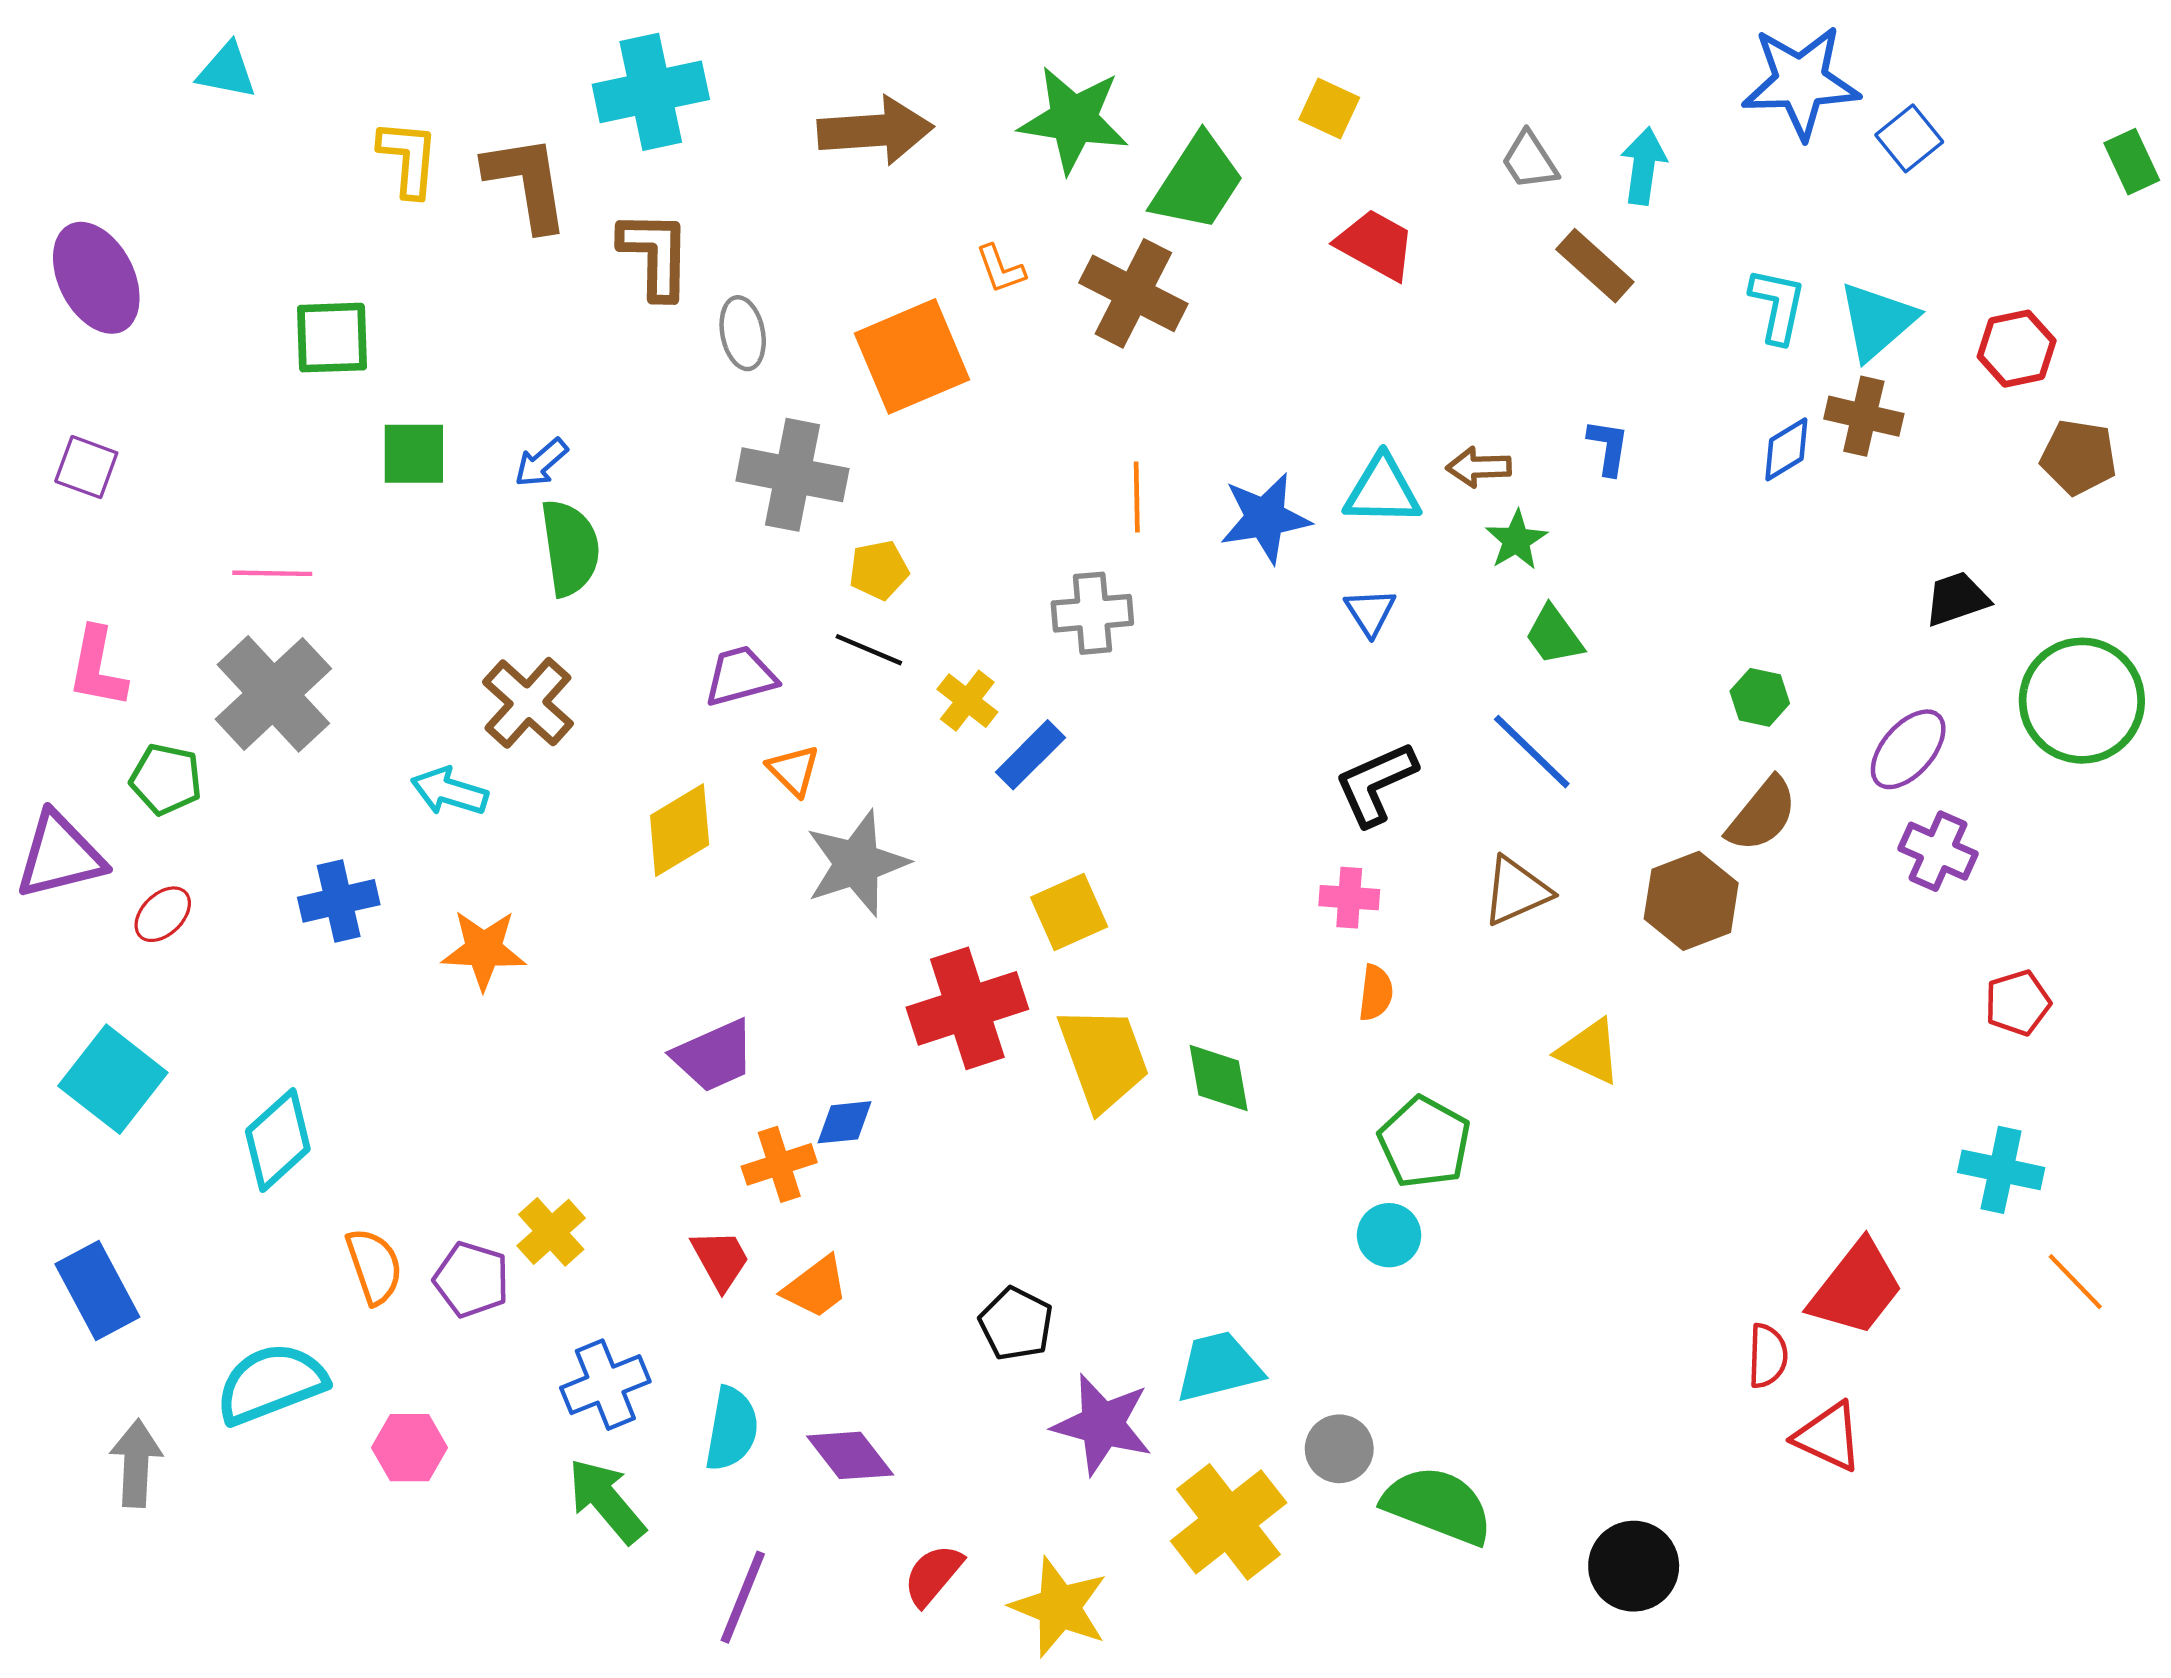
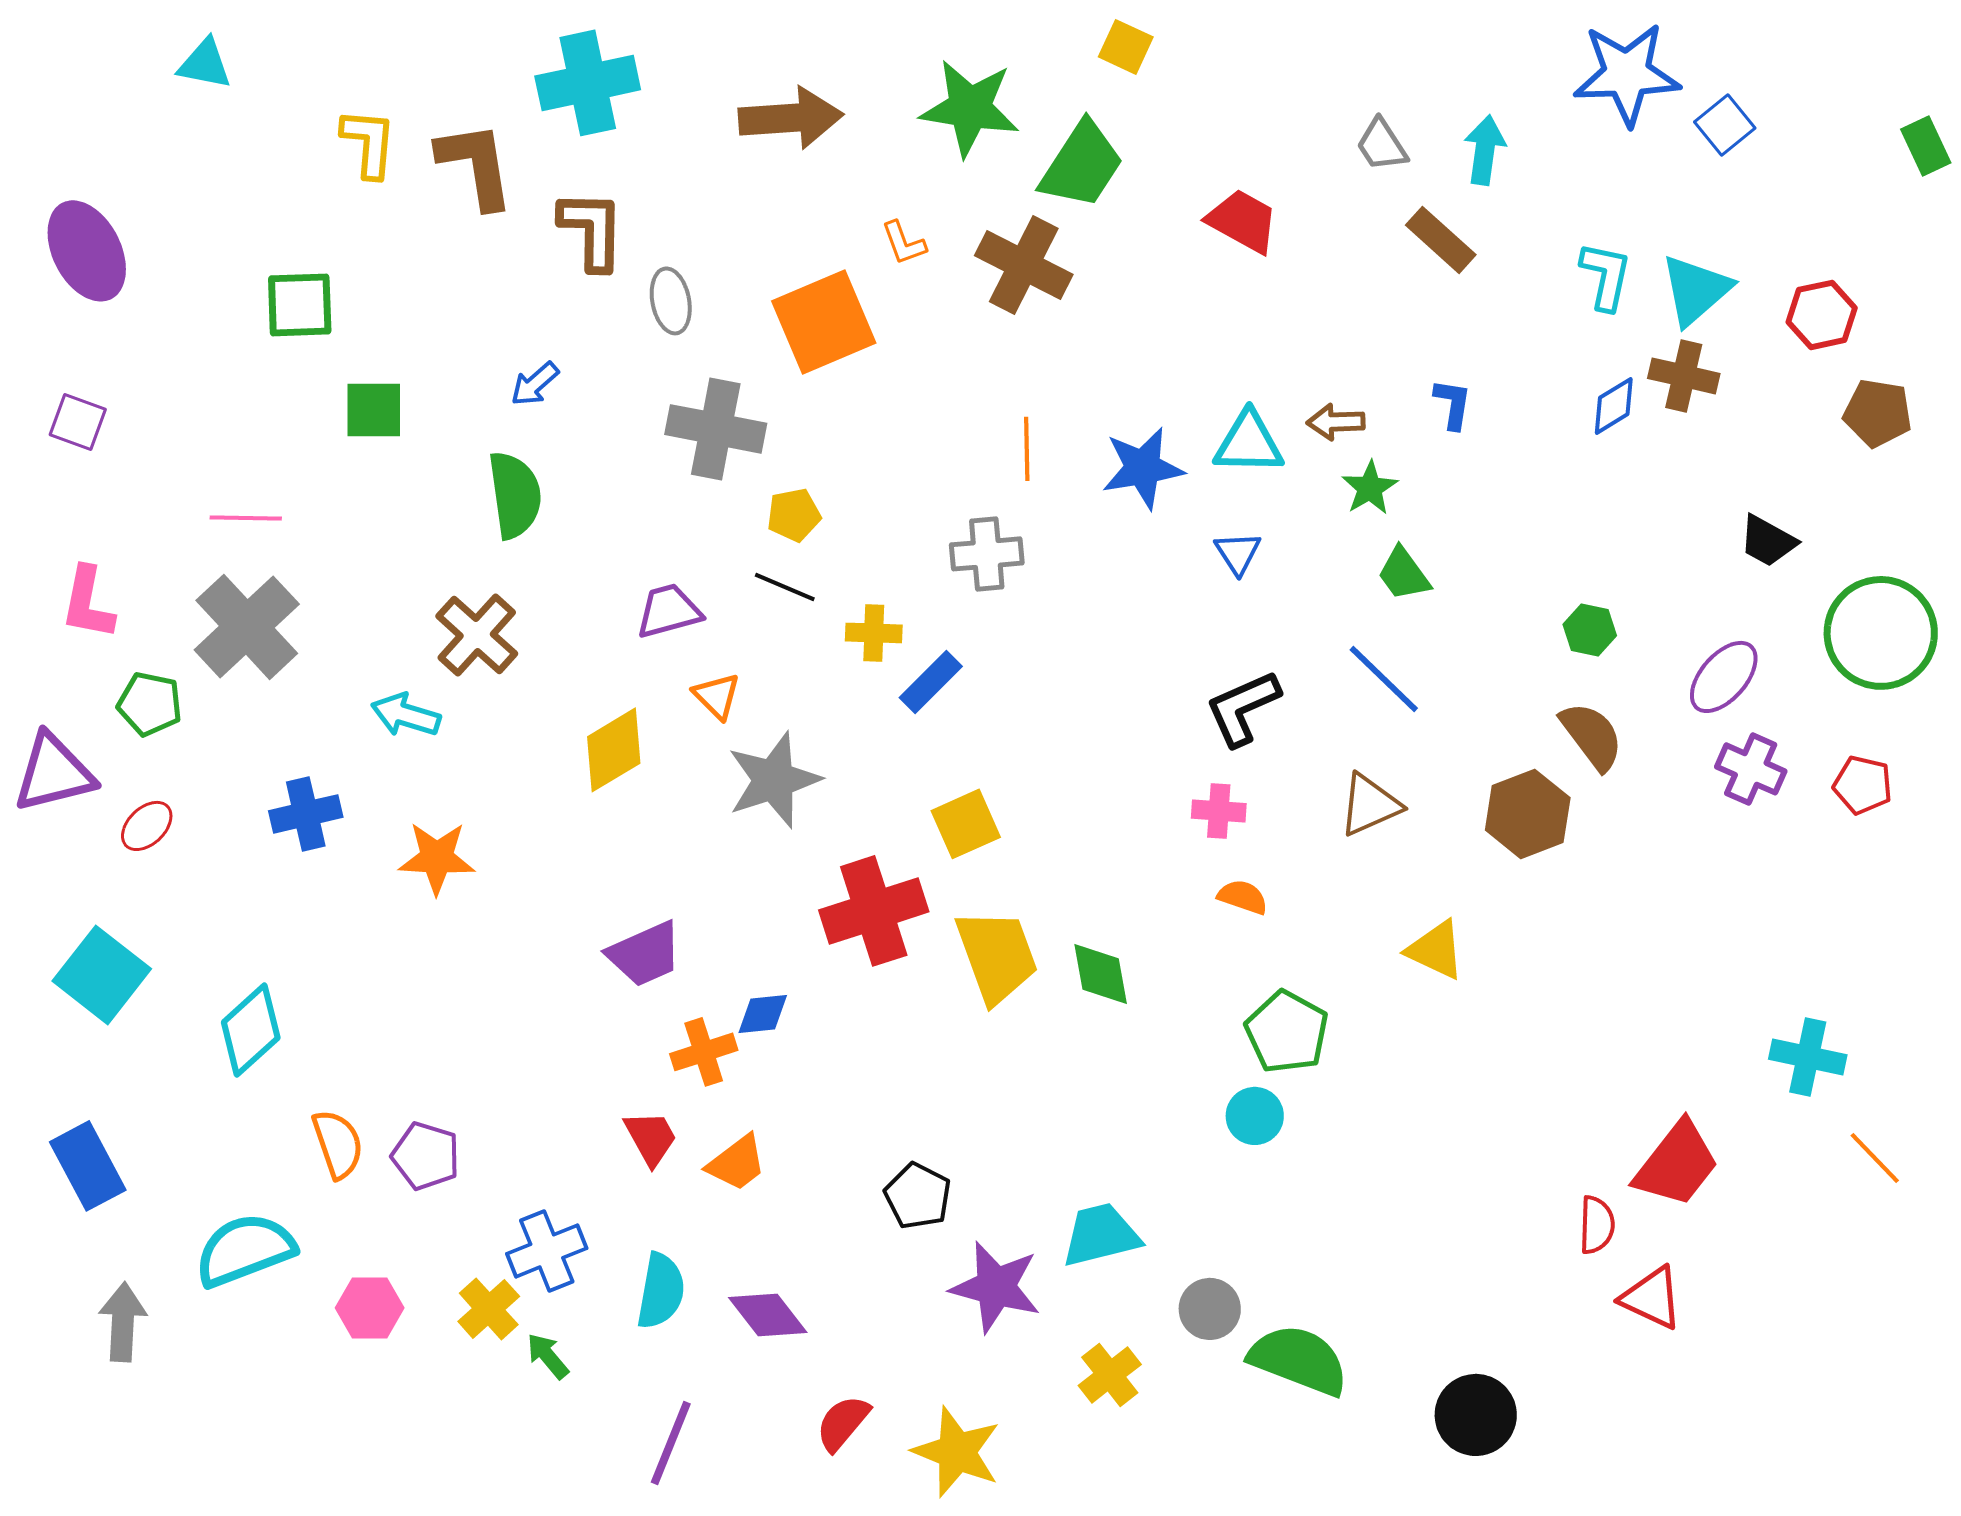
yellow square: (1329, 108) -> (1126, 47), moved
blue arrow: (541, 463) -> (535, 384), moved
black trapezoid: (1957, 599) -> (1768, 541), turned -132
yellow cross: (967, 701) -> (874, 633), turned -36
brown semicircle: (1762, 815) -> (1592, 736), turned -76
orange semicircle: (1376, 993) -> (1243, 897), turned -78
red pentagon: (2018, 1003) -> (1863, 785), moved, turned 30
yellow cross: (551, 1232) -> (489, 1309), moved
green arrow: (607, 1501) -> (548, 1356), size x0.6
yellow cross: (1229, 1522) -> (1110, 1375), size x0.6

